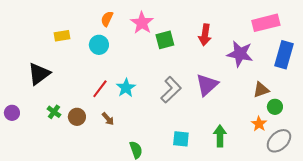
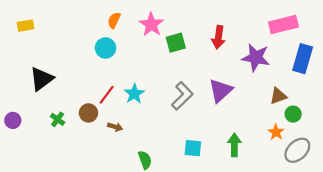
yellow rectangle: (62, 36) -> (26, 26), moved
brown circle: (77, 117) -> (88, 113), moved
brown arrow: (108, 119) -> (115, 127), turned -32

